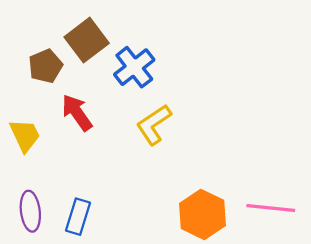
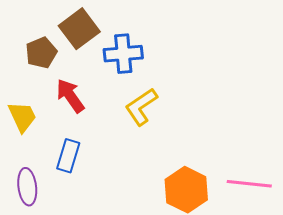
blue cross: (134, 67) -> (123, 54), turned 33
blue rectangle: (78, 217) -> (68, 156), moved

